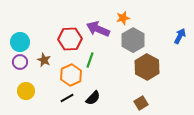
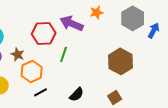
gray hexagon: (133, 40) -> (133, 18), moved
orange hexagon: (71, 75) -> (32, 71), moved
black semicircle: (93, 98) -> (77, 94), moved

